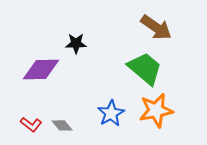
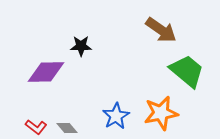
green trapezoid: (145, 68) -> (187, 71), moved

